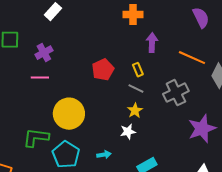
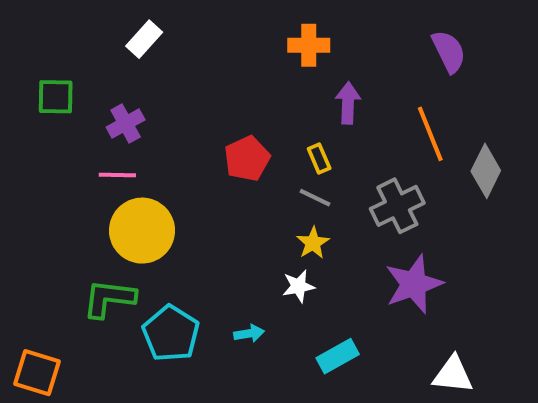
orange line: (192, 58) -> (430, 134), turned 44
yellow circle: (69, 114) -> (142, 231), moved
purple star: (202, 129) -> (414, 284), moved

